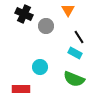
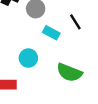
cyan rectangle: (75, 53) -> (51, 33), moved

